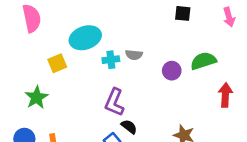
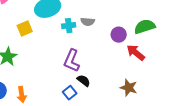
red arrow: (225, 95) -> (136, 53), moved, turned -54

